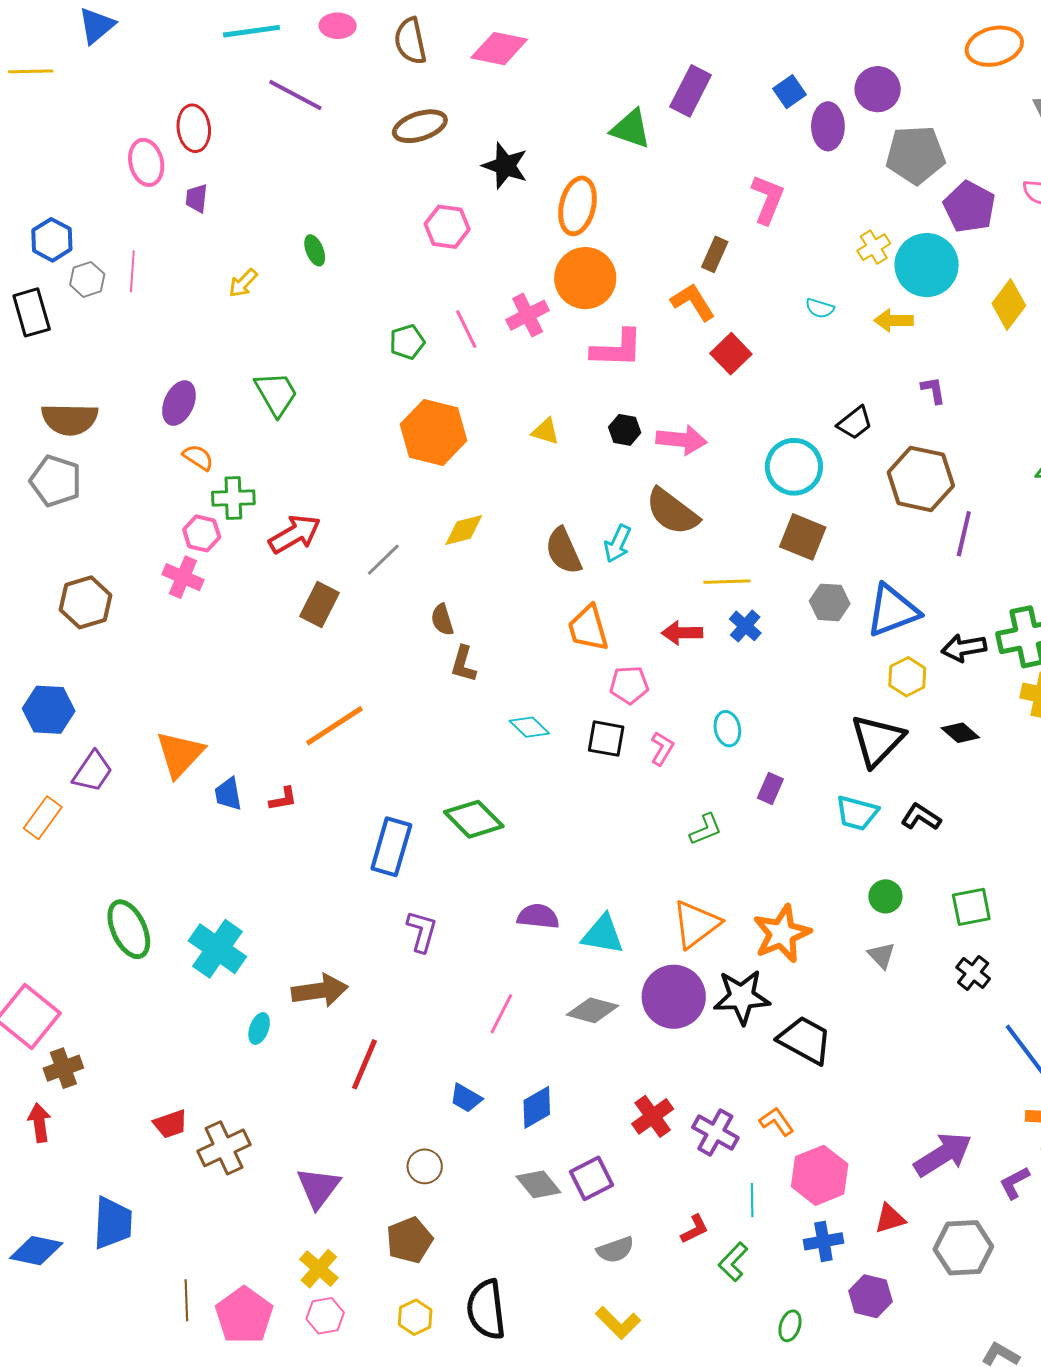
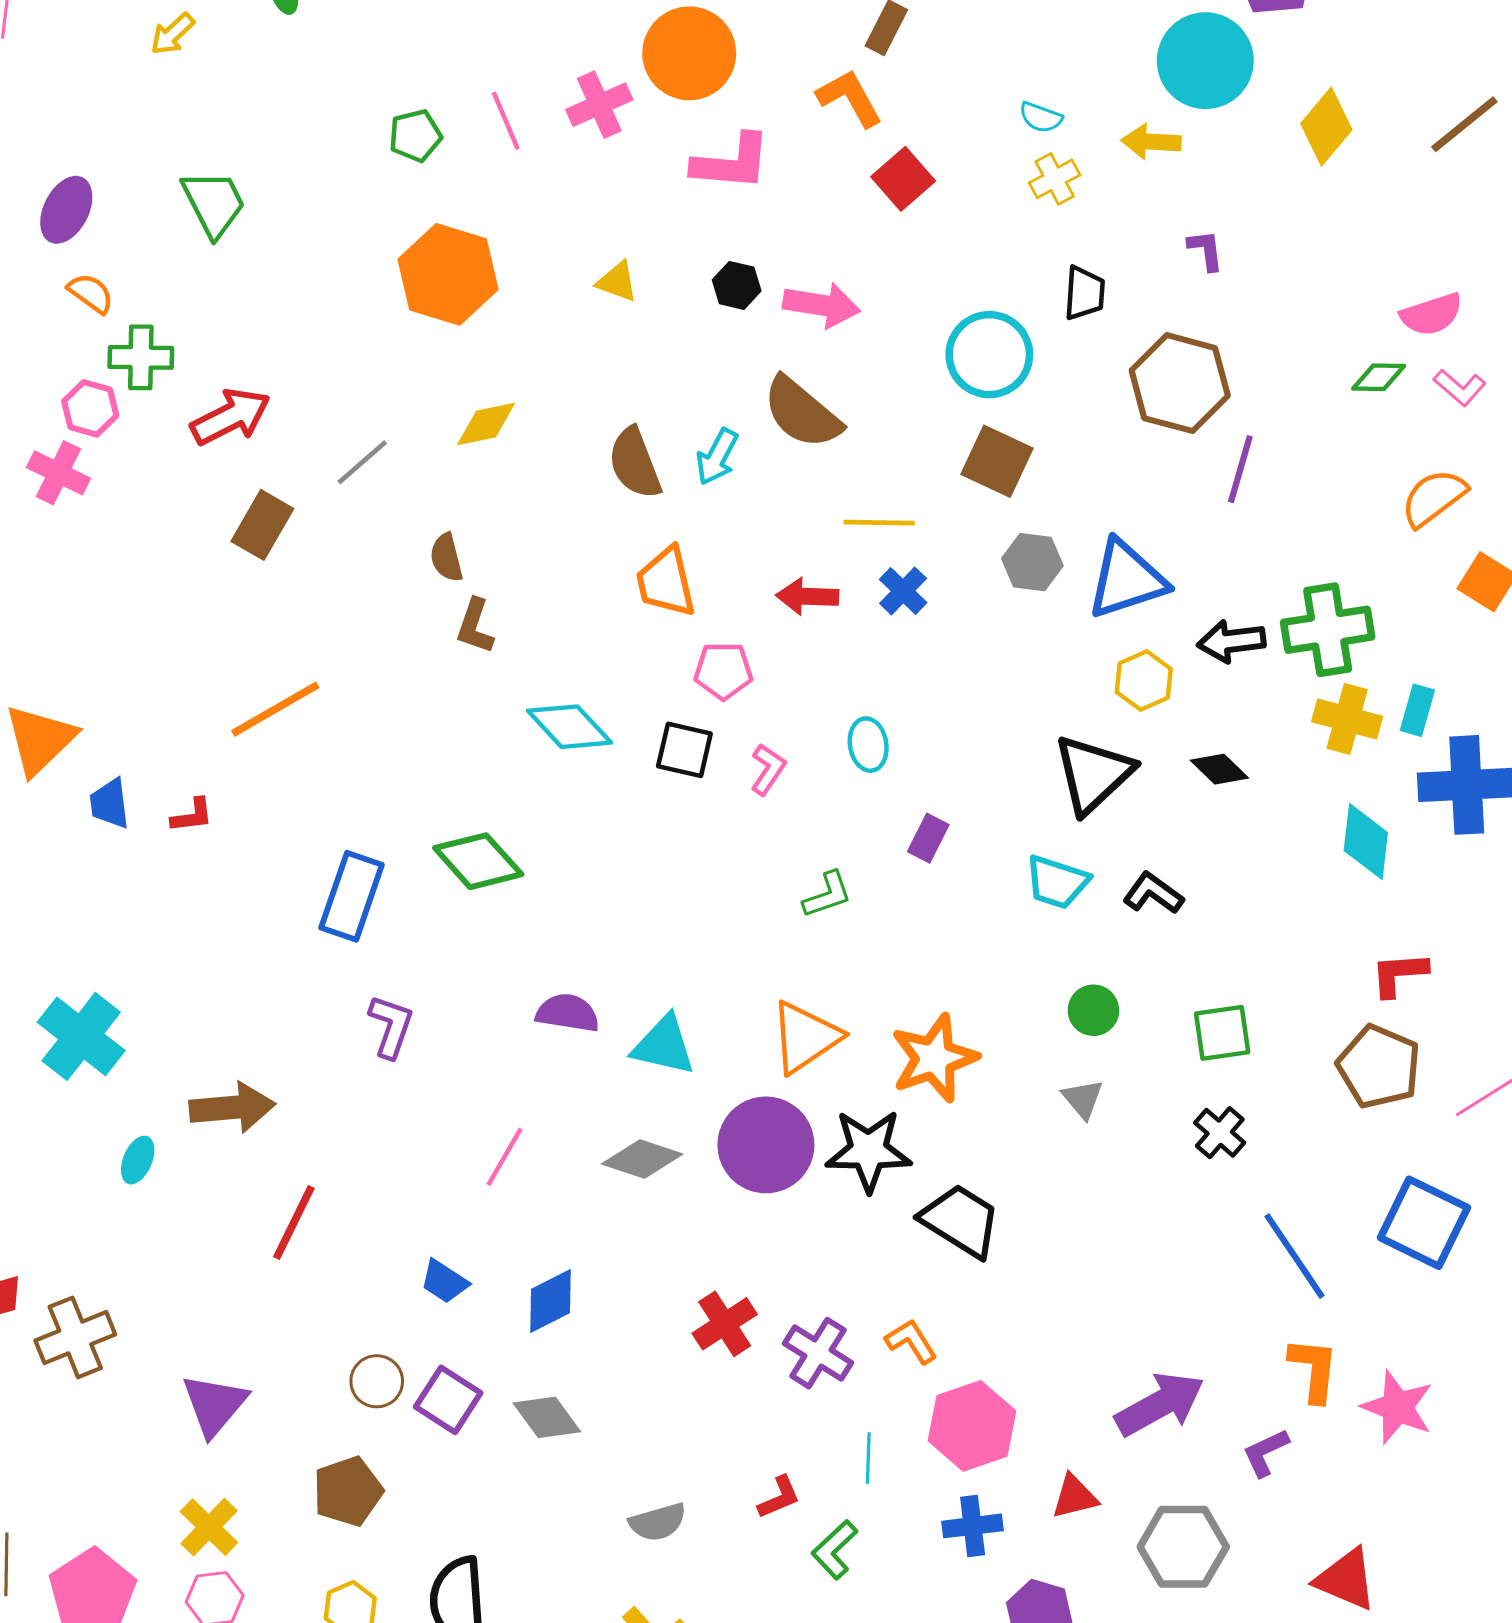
yellow cross: (874, 247) -> (1055, 179), moved
black trapezoid: (855, 423) -> (1085, 293), turned -51
cyan diamond: (529, 727) -> (569, 727), size x1.4
purple square: (592, 1178) -> (448, 1400), moved, turned -33

